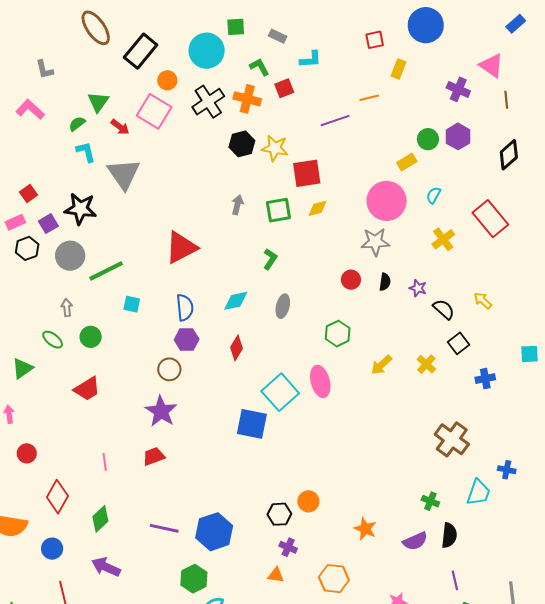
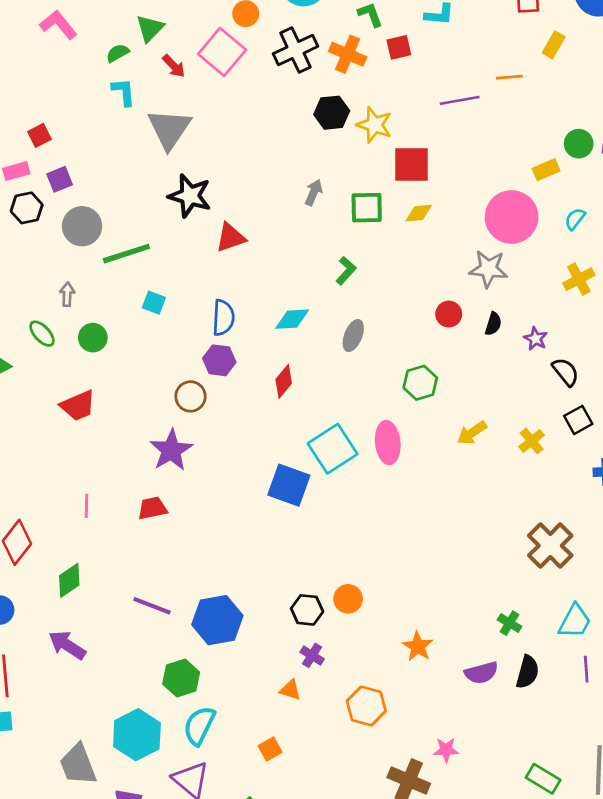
black star: (80, 209) -> (190, 196), moved
red triangle: (181, 247) -> (231, 238), size x0.7
purple line: (455, 580) -> (586, 669), moved

